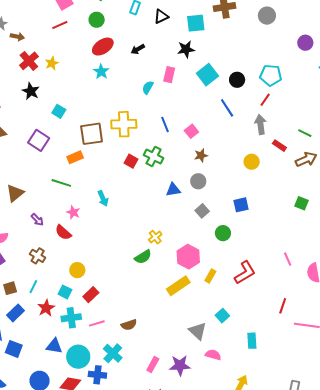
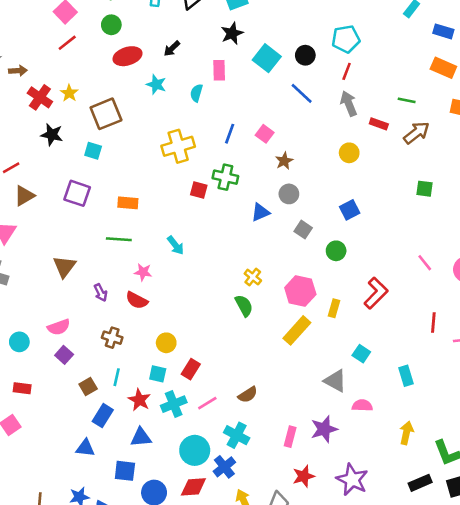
red ellipse: (103, 47) -> (128, 56), turned 30
cyan star: (101, 72) -> (156, 85), moved
blue line: (165, 124) -> (230, 134), turned 56
brown square: (92, 134) -> (106, 114), moved
orange rectangle: (75, 157) -> (128, 203), turned 42
purple arrow: (37, 220) -> (101, 293), turned 32
green semicircle: (143, 257) -> (244, 306), turned -72
blue triangle: (54, 346) -> (141, 437), moved
blue square: (14, 349) -> (125, 471), moved
blue cross: (97, 375) -> (224, 467), turned -30

